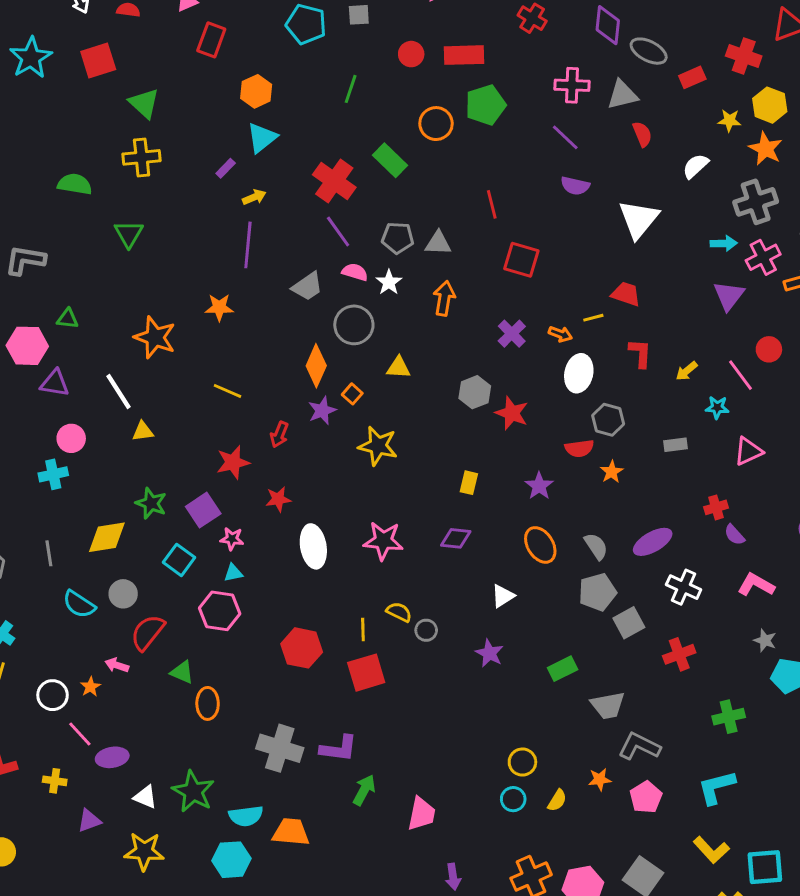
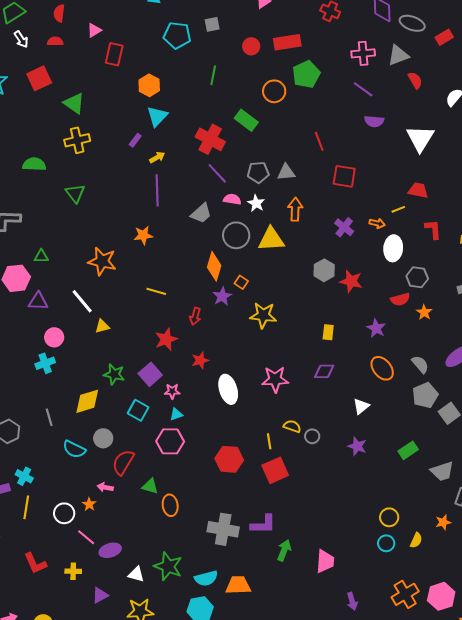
yellow triangle: (398, 368) -> (271, 239), moved, size x1.6

